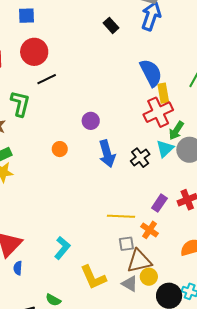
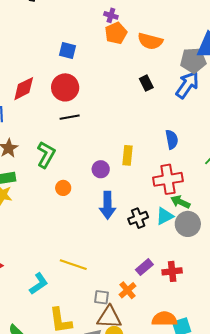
blue semicircle: (151, 73) -> (172, 139), size x0.7
yellow rectangle: (163, 93) -> (128, 155), moved
green L-shape: (20, 104) -> (46, 155), moved
green arrow: (176, 131) -> (180, 202), turned 66
yellow line: (121, 216) -> (73, 265), moved

